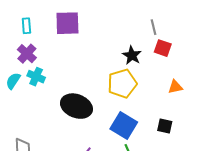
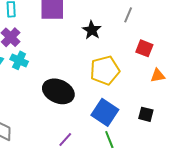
gray line: (154, 27) -> (128, 15), moved, turned 35
red square: (163, 48) -> (144, 48), moved
black star: (132, 55) -> (92, 30), moved

